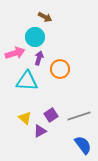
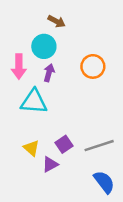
pink arrow: (15, 53) -> (19, 66), turned 108
orange circle: (60, 69) -> (93, 66), moved

